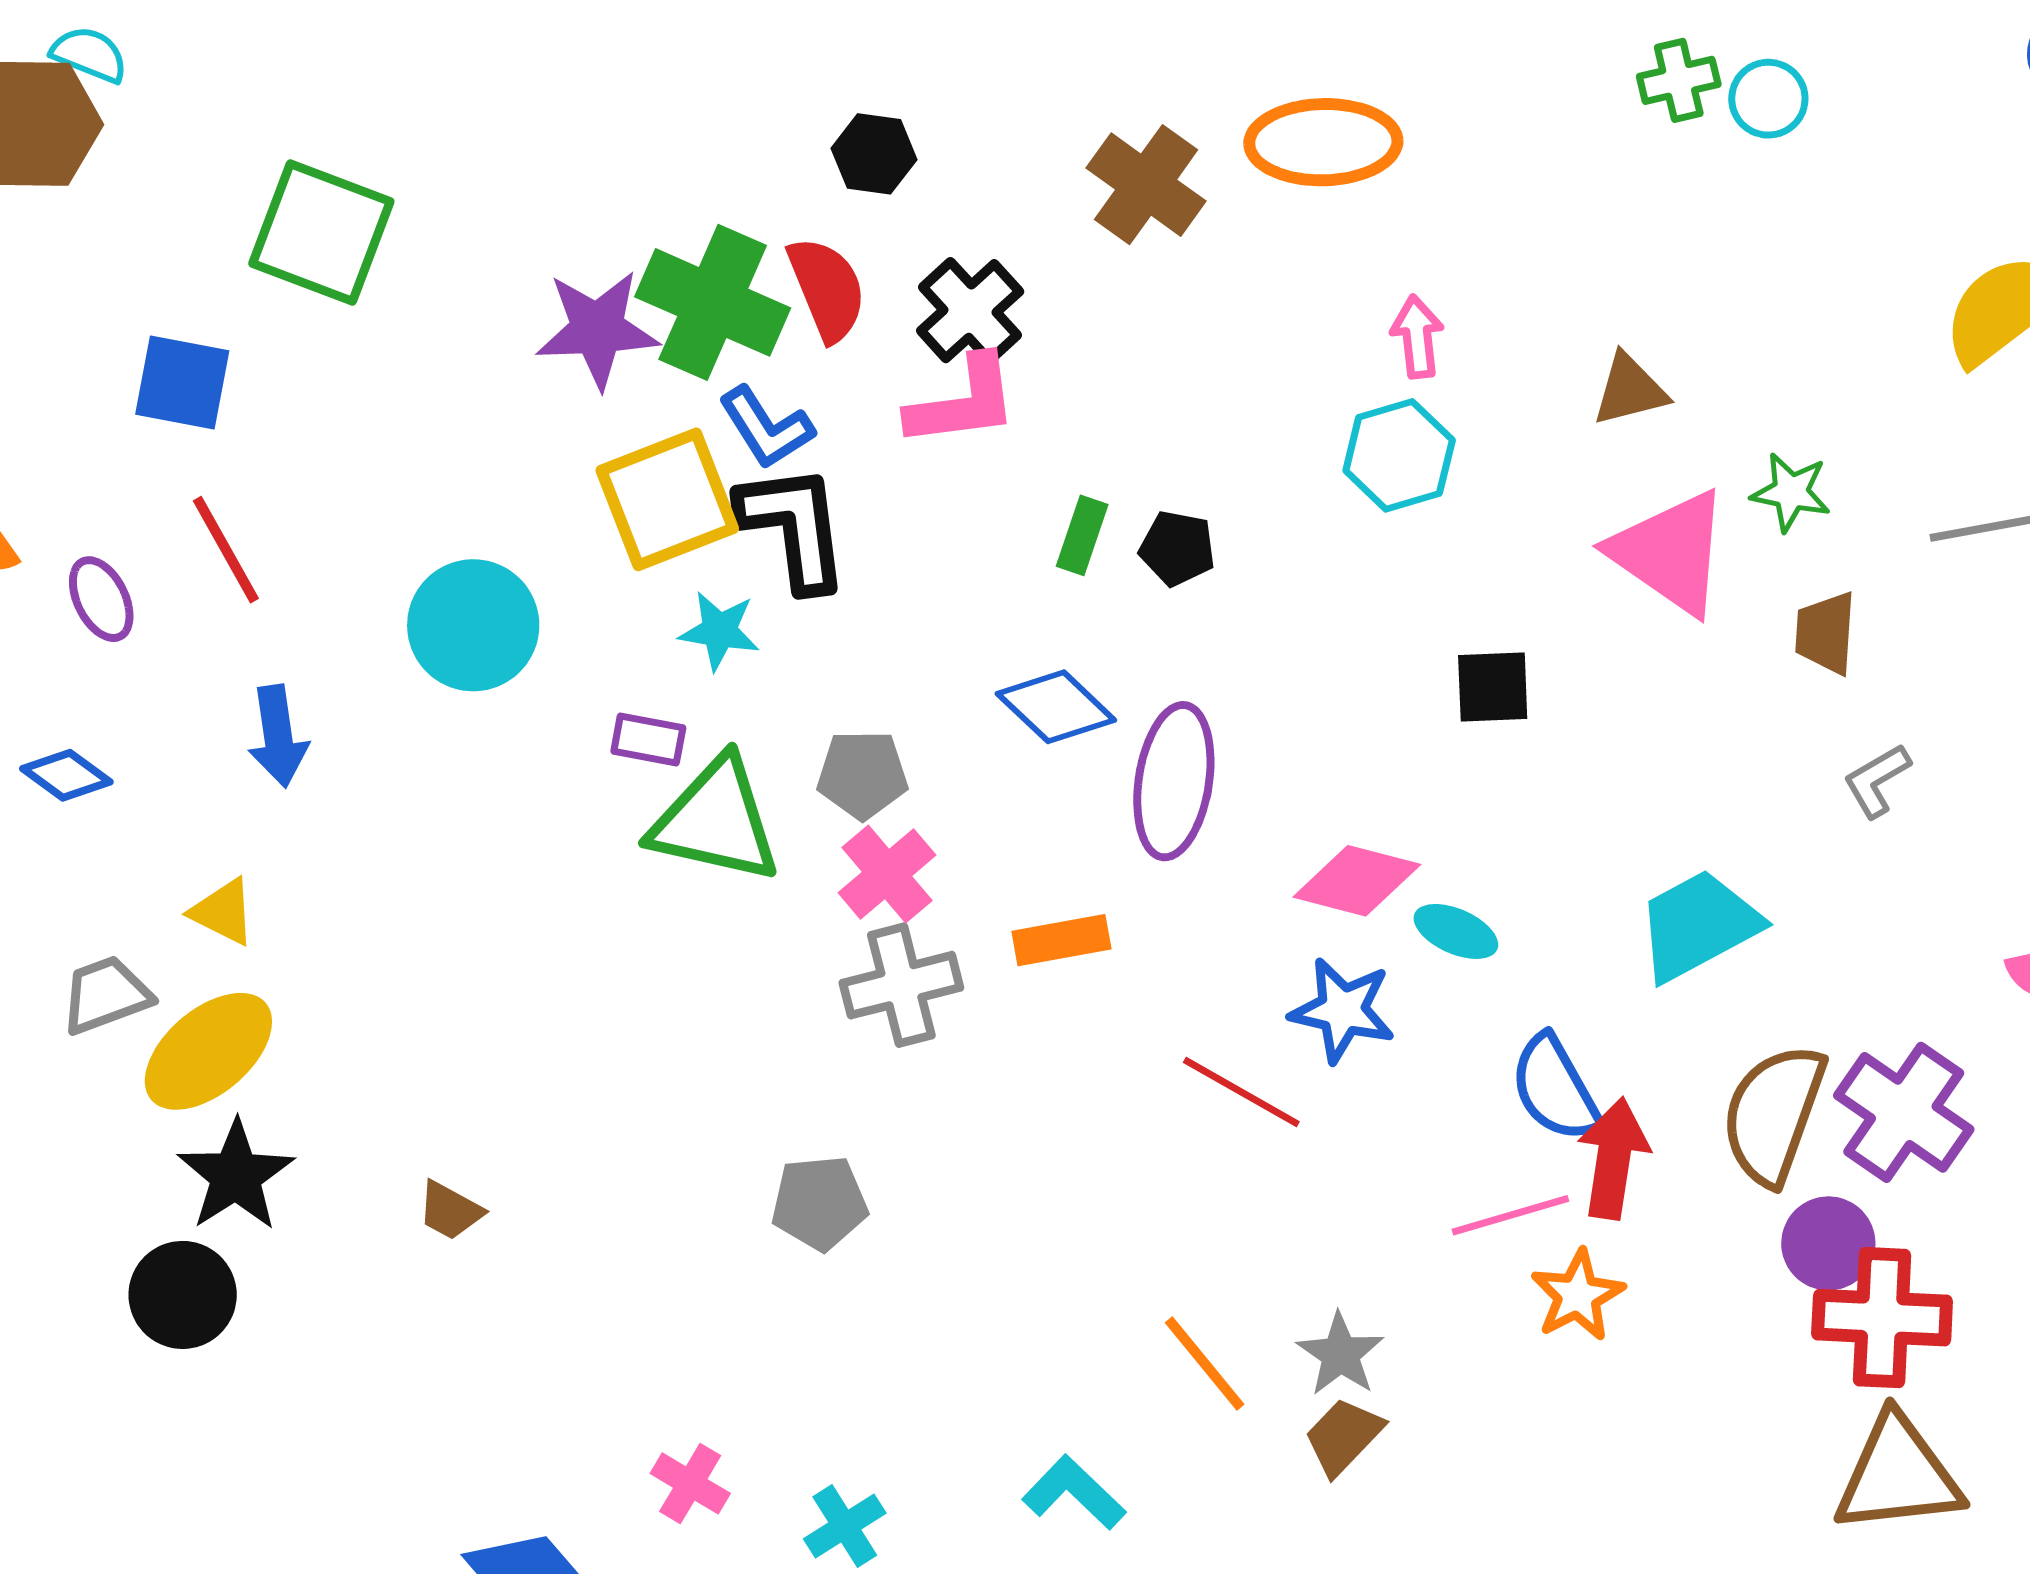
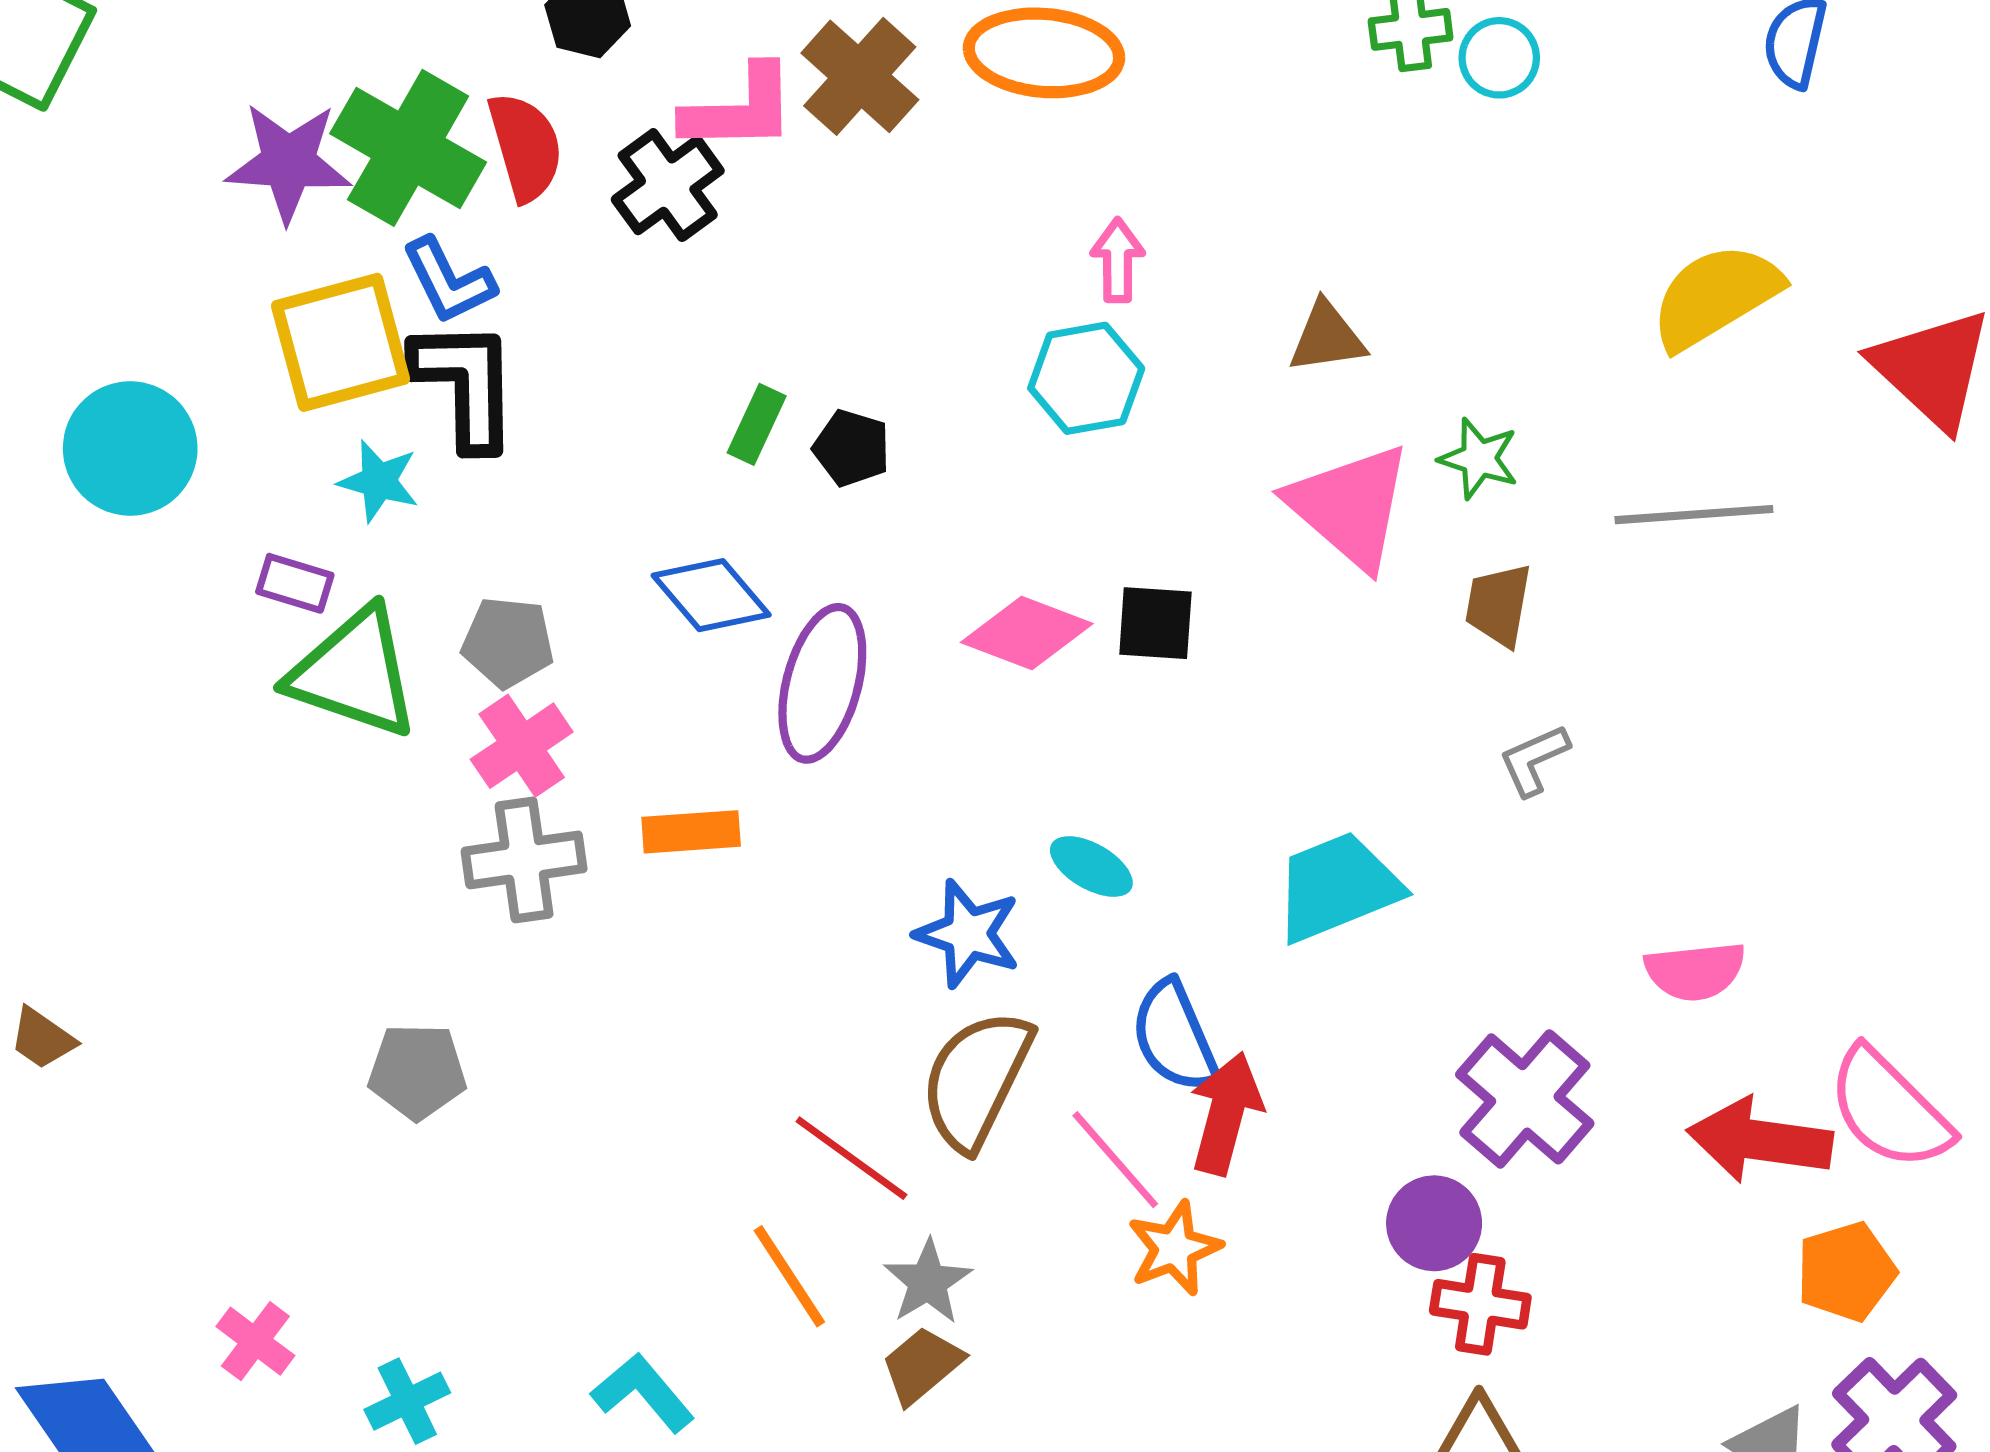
pink L-shape: (963, 402) -> (739, 109), moved
pink diamond: (1357, 881) -> (1027, 633), moved
red line: (1241, 1092) -> (851, 1158), moved
brown semicircle: (1774, 1114) -> (976, 1080), moved
pink line: (1510, 1215) -> (1115, 1160), turned 59
red cross: (1882, 1318) -> (1480, 1304), size x0.7

